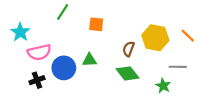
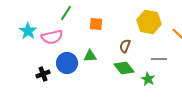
yellow hexagon: (155, 38) -> (149, 22), moved
pink semicircle: (39, 52) -> (52, 37), moved
gray line: (178, 67) -> (159, 59), moved
green star: (163, 86) -> (148, 79), moved

